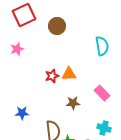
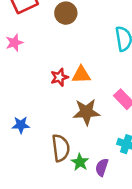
brown star: (73, 103) -> (86, 112), size x1.5

